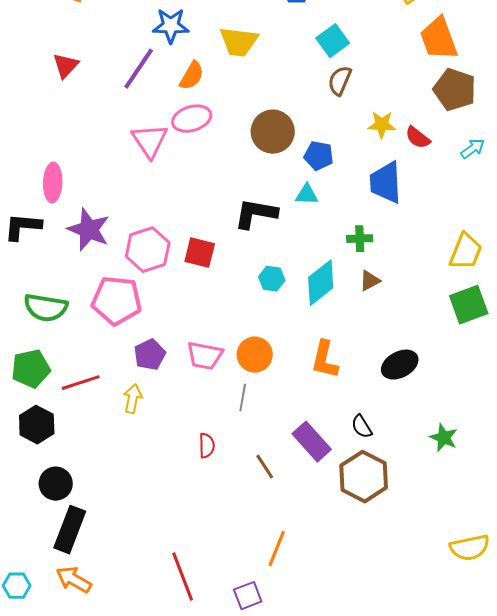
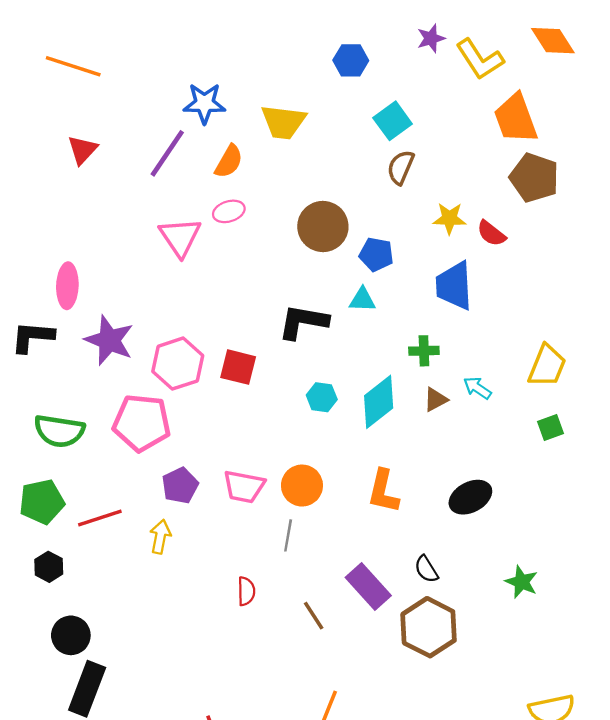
pink ellipse: (192, 119) -> (229, 211), size x0.7
cyan arrow: (473, 149) -> (477, 388), moved, turned -110
green square: (469, 305) -> (551, 427), size x0.6
black hexagon: (37, 425) -> (49, 567), size x0.7

